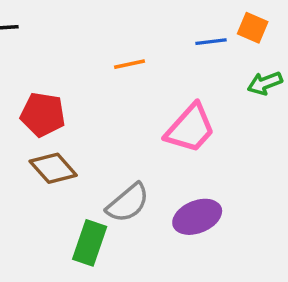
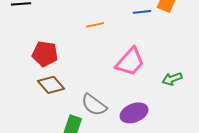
green arrow: (265, 83) -> (172, 79), moved
gray semicircle: (128, 203) -> (94, 105), turned 76

